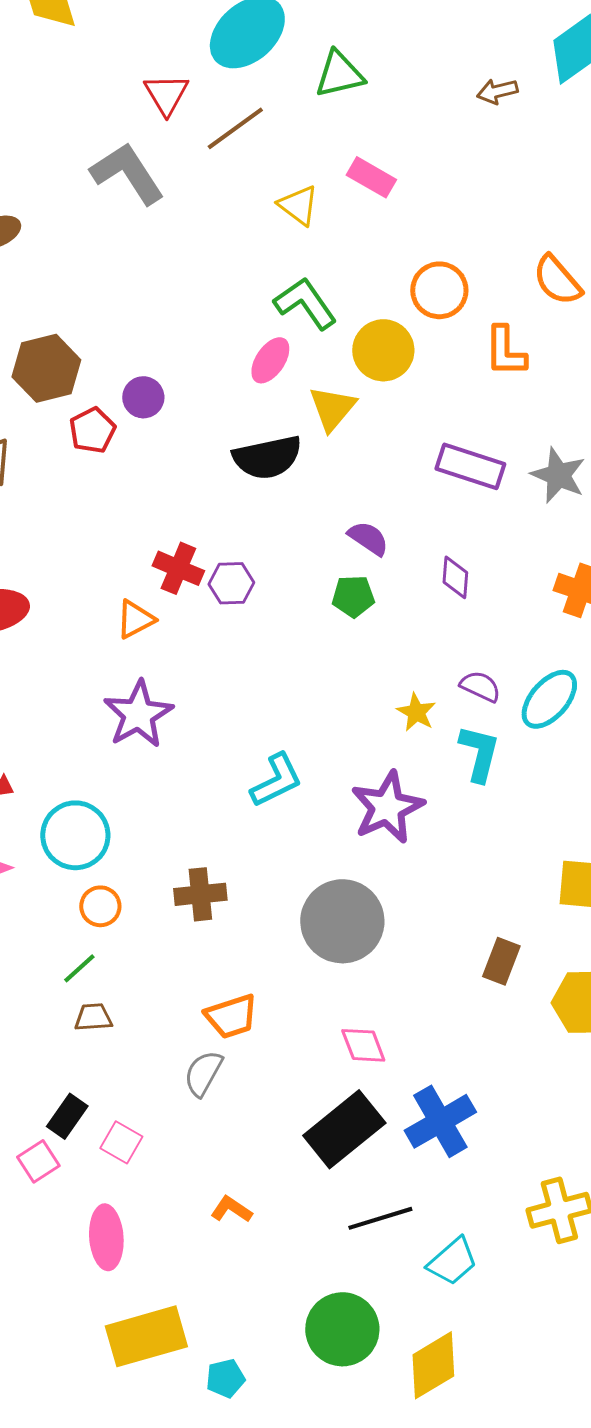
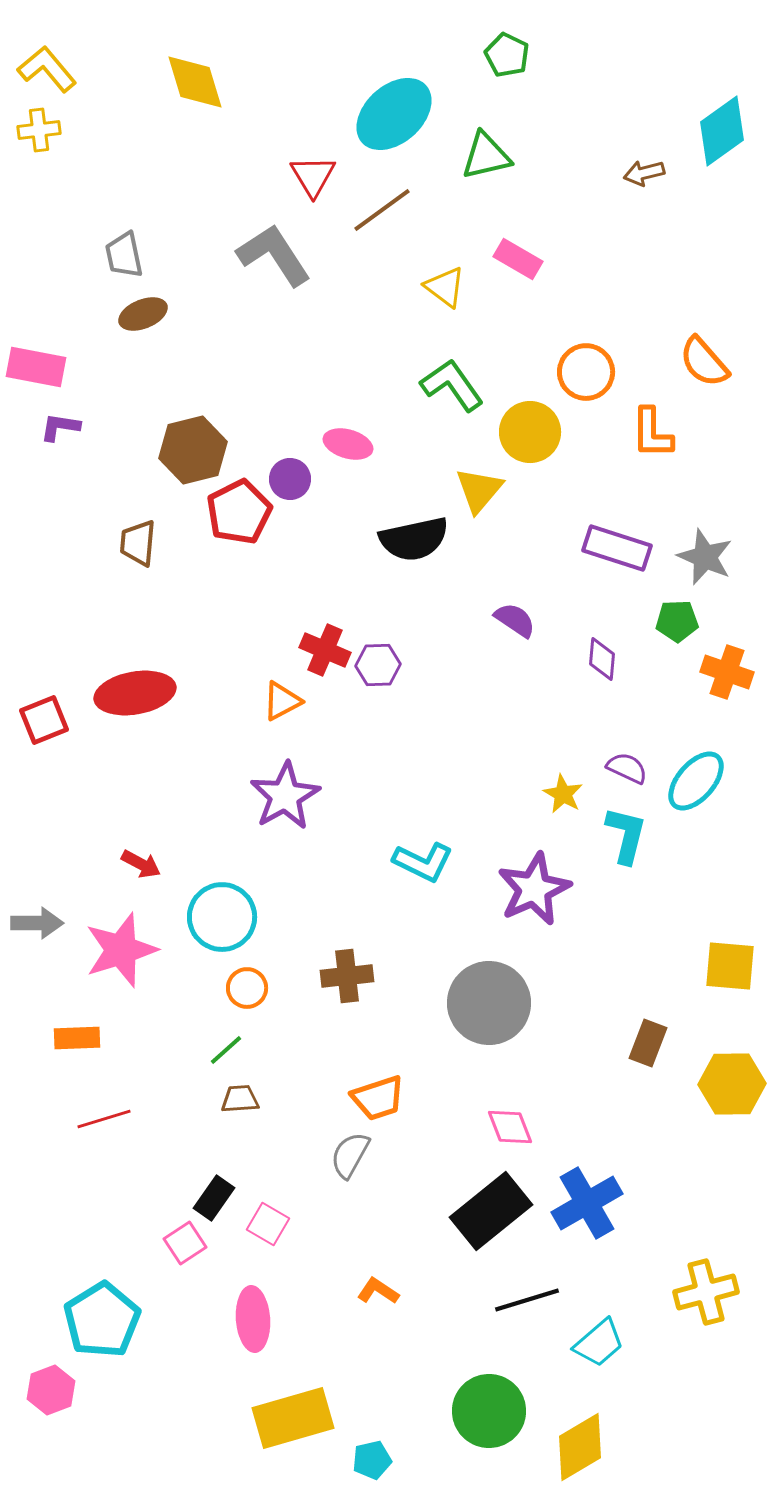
pink ellipse: (270, 360) -> (348, 444), moved, turned 72
red pentagon: (92, 430) -> (239, 512), size x1.4
green pentagon: (353, 596) -> (677, 621), moved
cyan L-shape: (276, 780) -> (423, 862), turned 52

